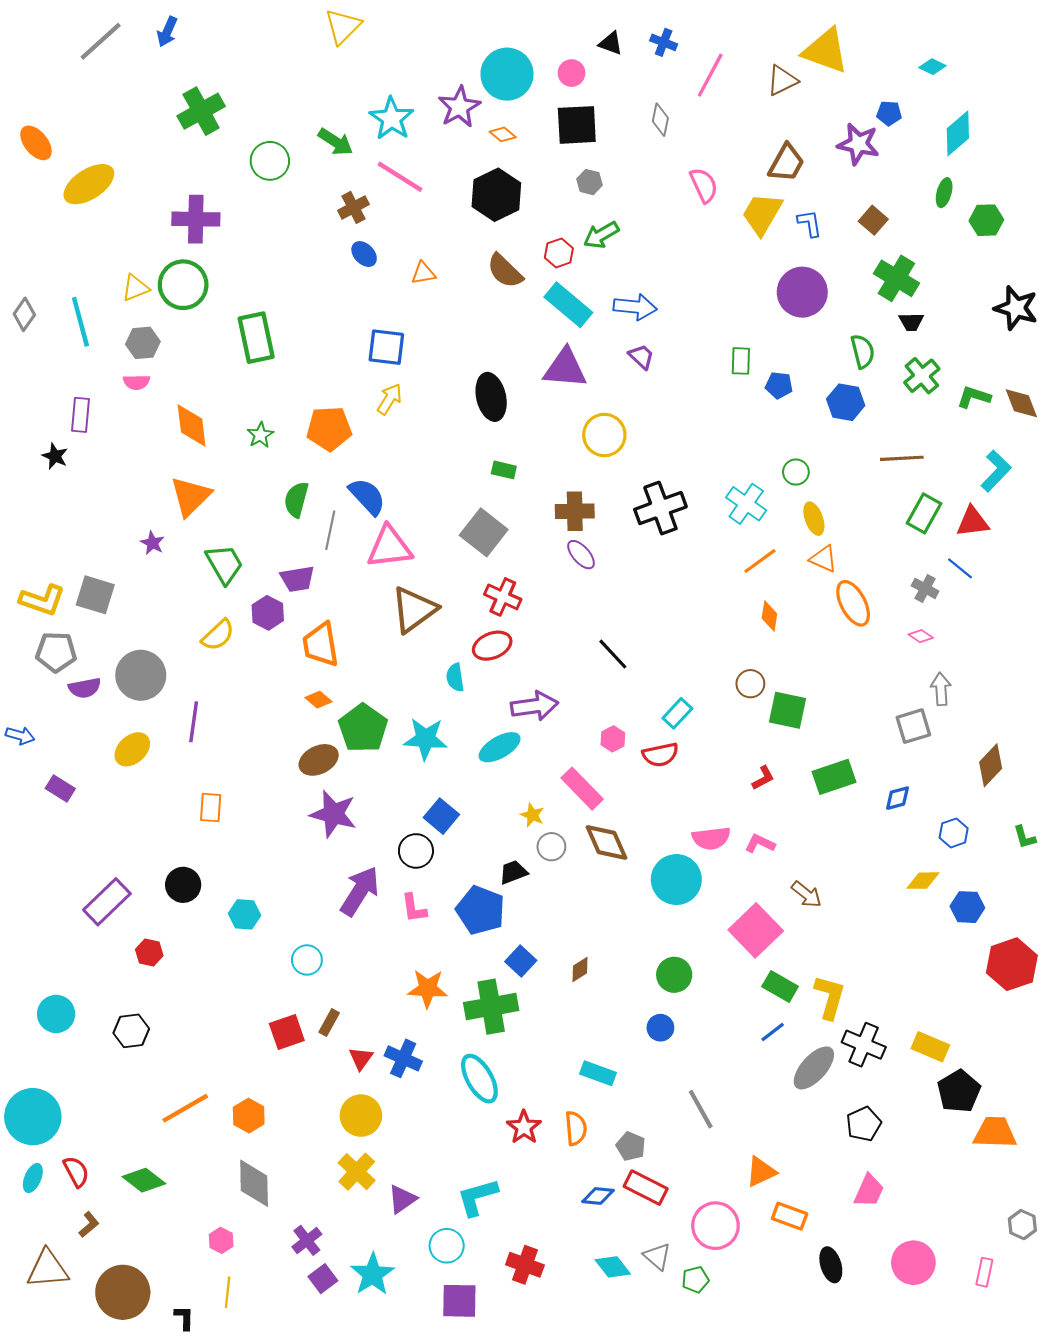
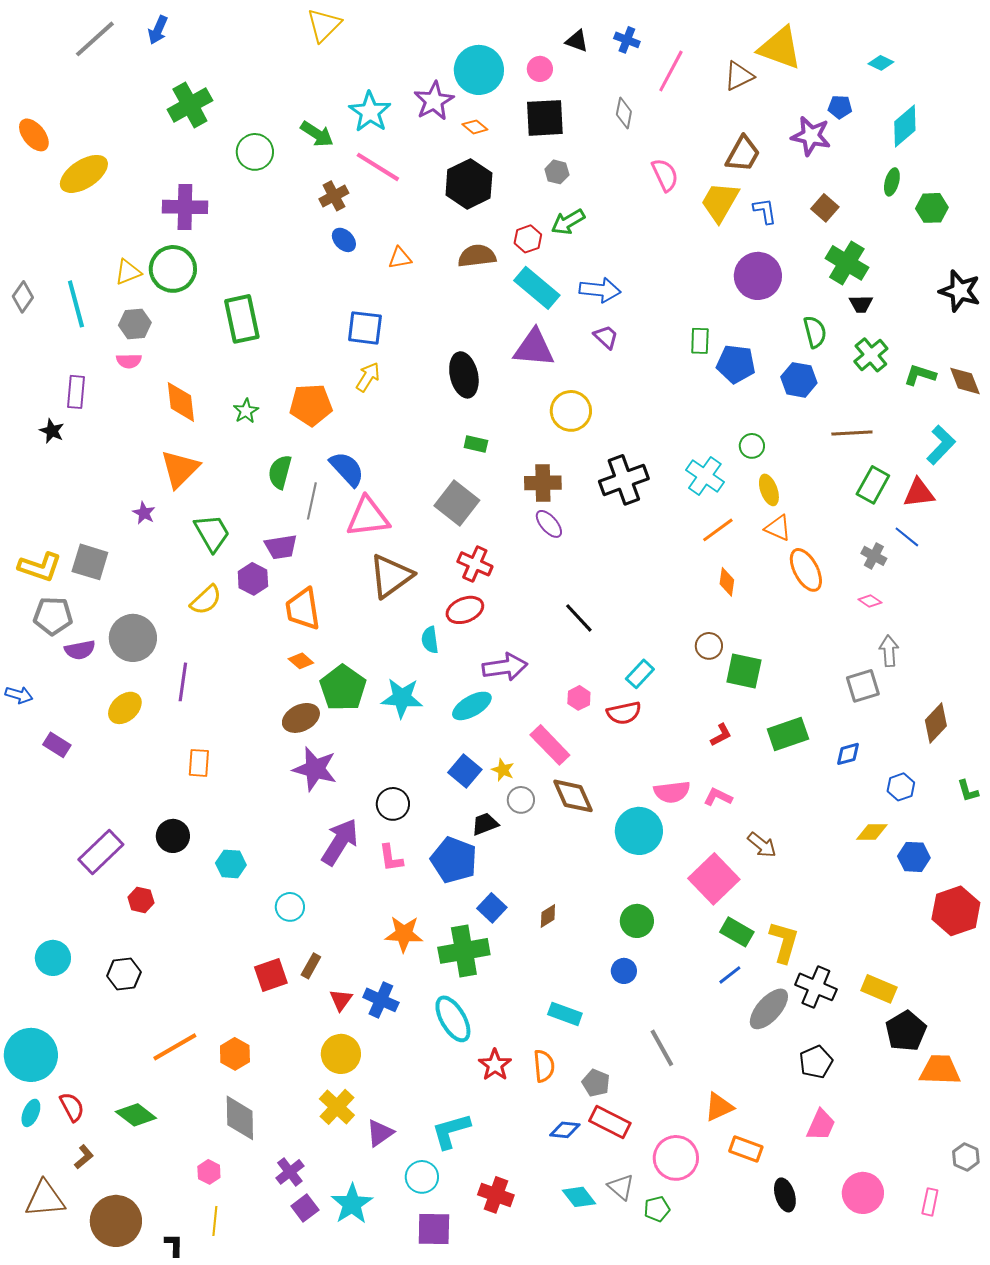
brown semicircle: (505, 271) -> (477, 256), turned 129
blue pentagon: (779, 385) -> (736, 364), size x1.5
blue square: (441, 816) -> (465, 771), moved

